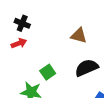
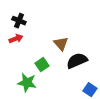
brown triangle: (79, 36) -> (61, 44), moved, turned 35

